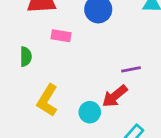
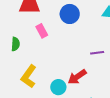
pink rectangle: (61, 36) -> (42, 31), turned 48
purple line: (131, 69) -> (97, 53), moved

